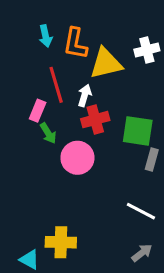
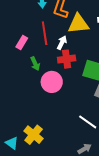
pink rectangle: (38, 111) -> (22, 42), moved
yellow cross: (61, 242) -> (34, 135), turned 30

